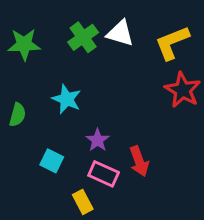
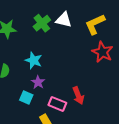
purple star: (98, 140) -> (38, 82), moved

